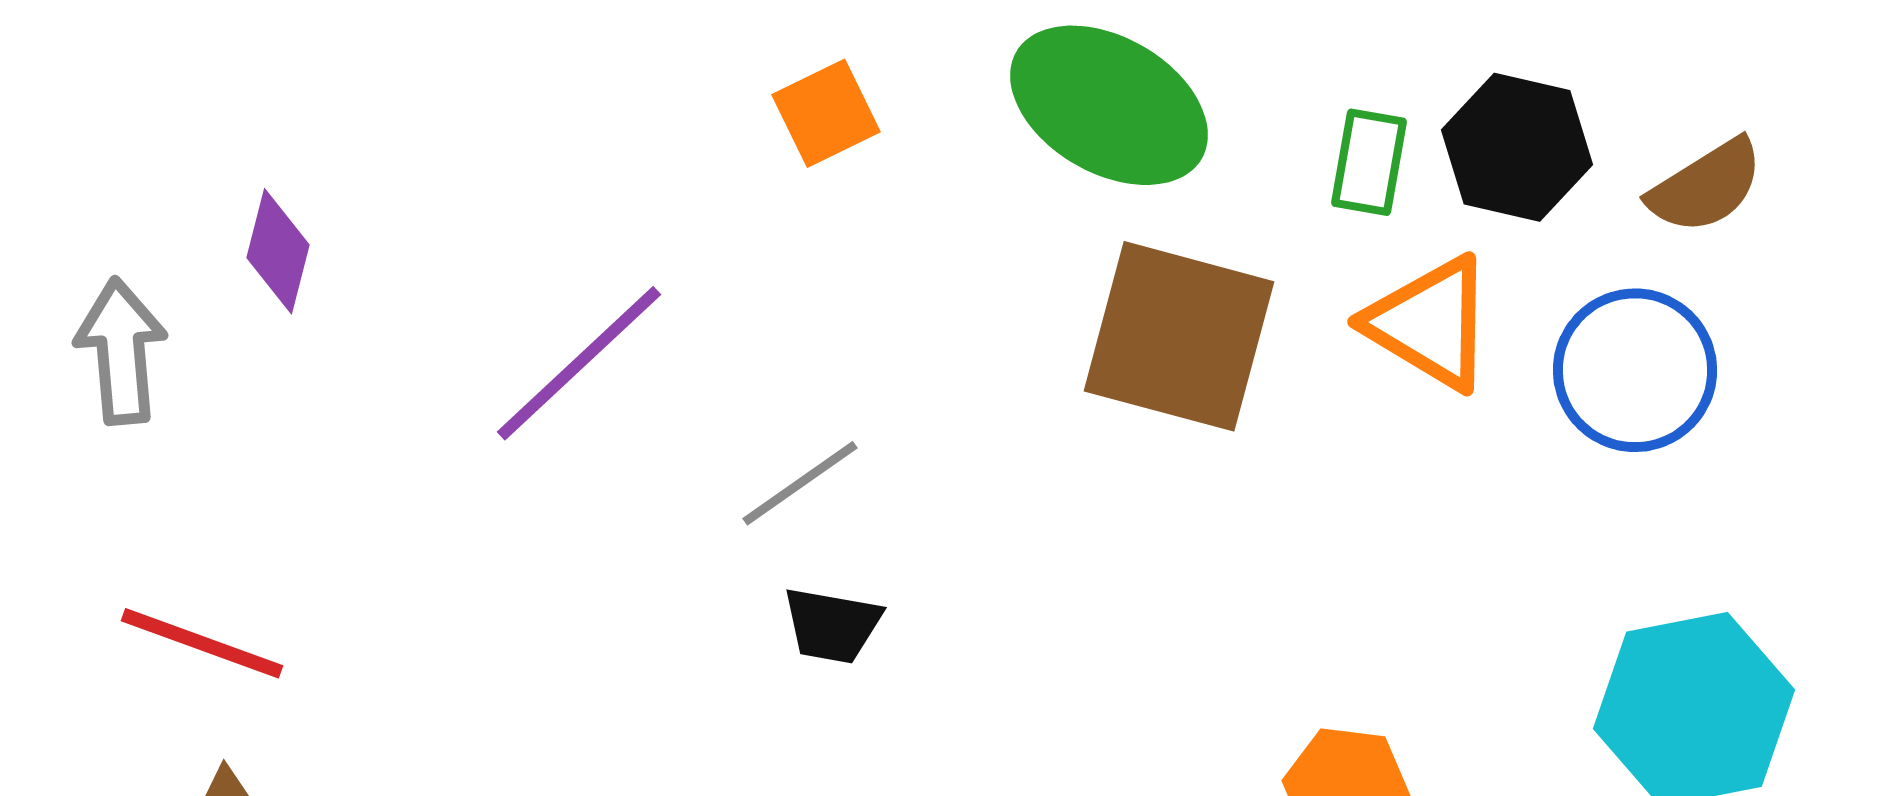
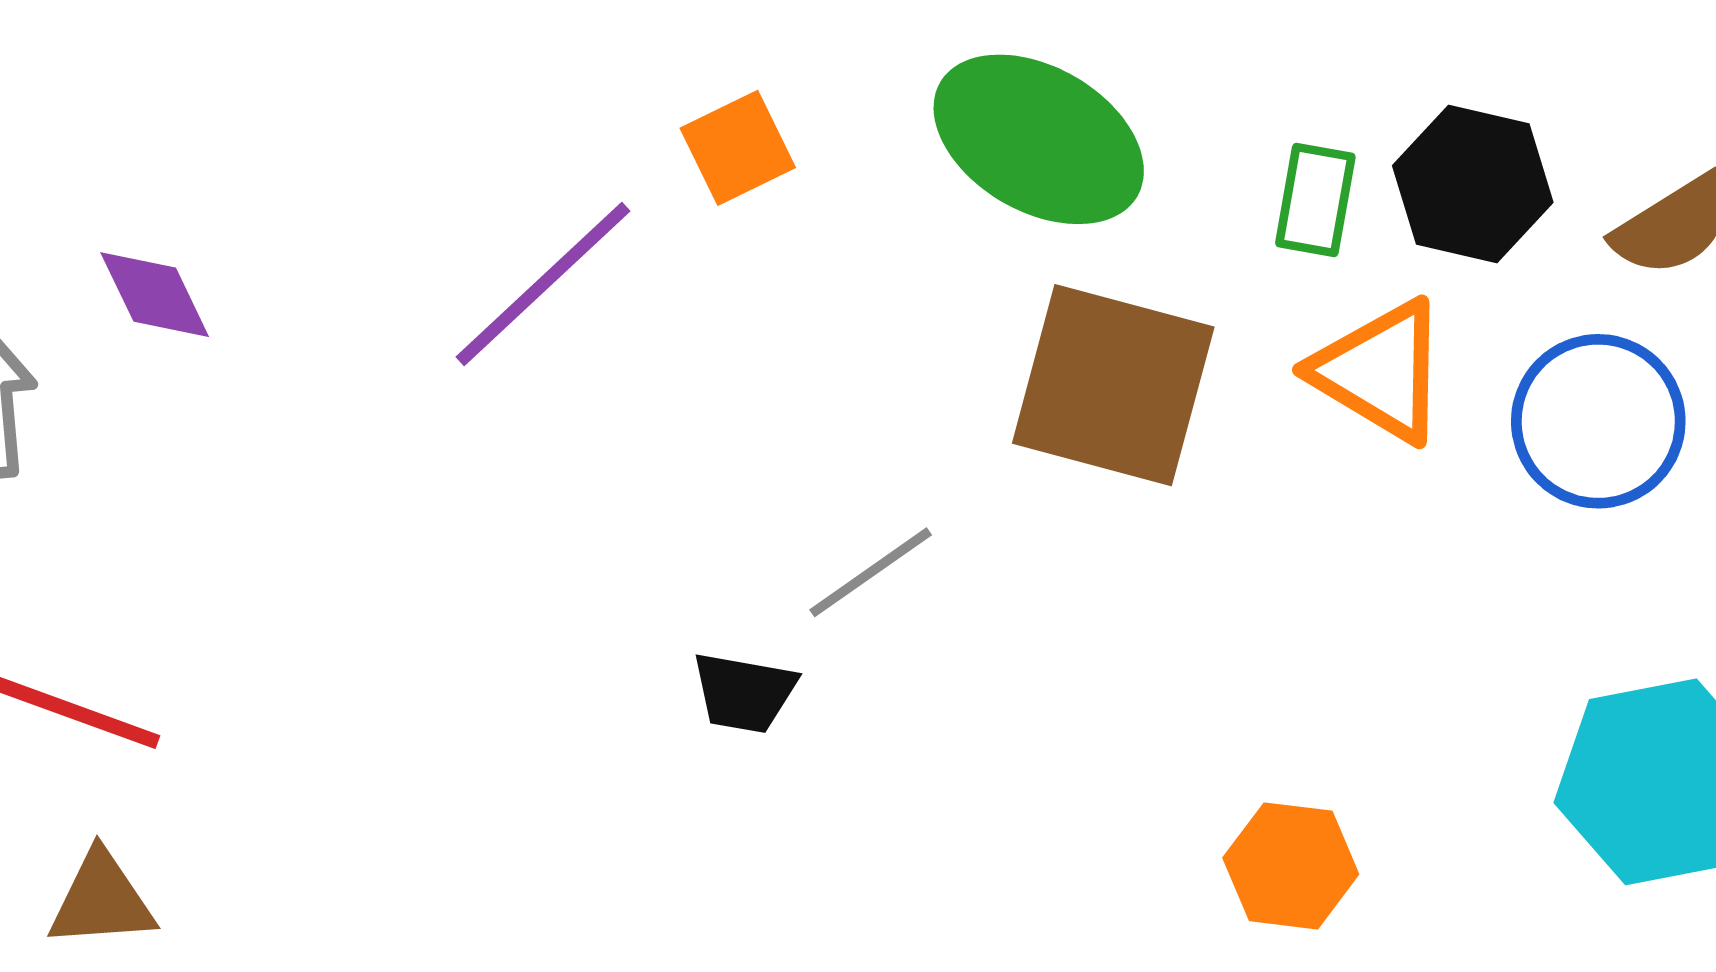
purple diamond: (278, 251) -> (155, 295), turned -40
purple line: (579, 363) -> (543, 284), moved
gray line: (800, 483) -> (871, 572), moved

